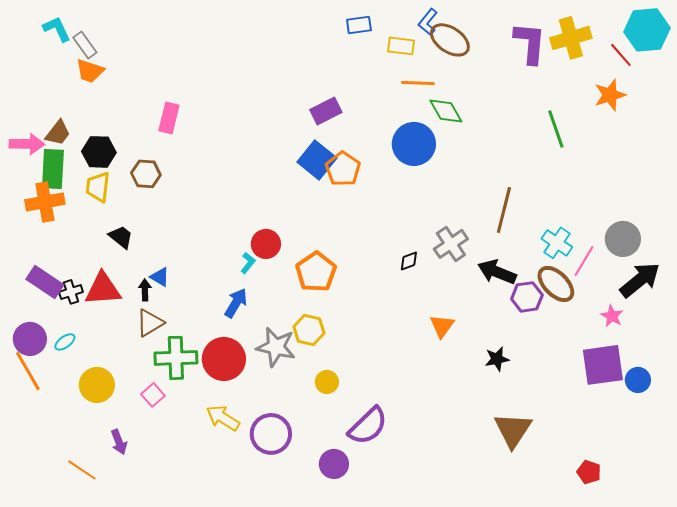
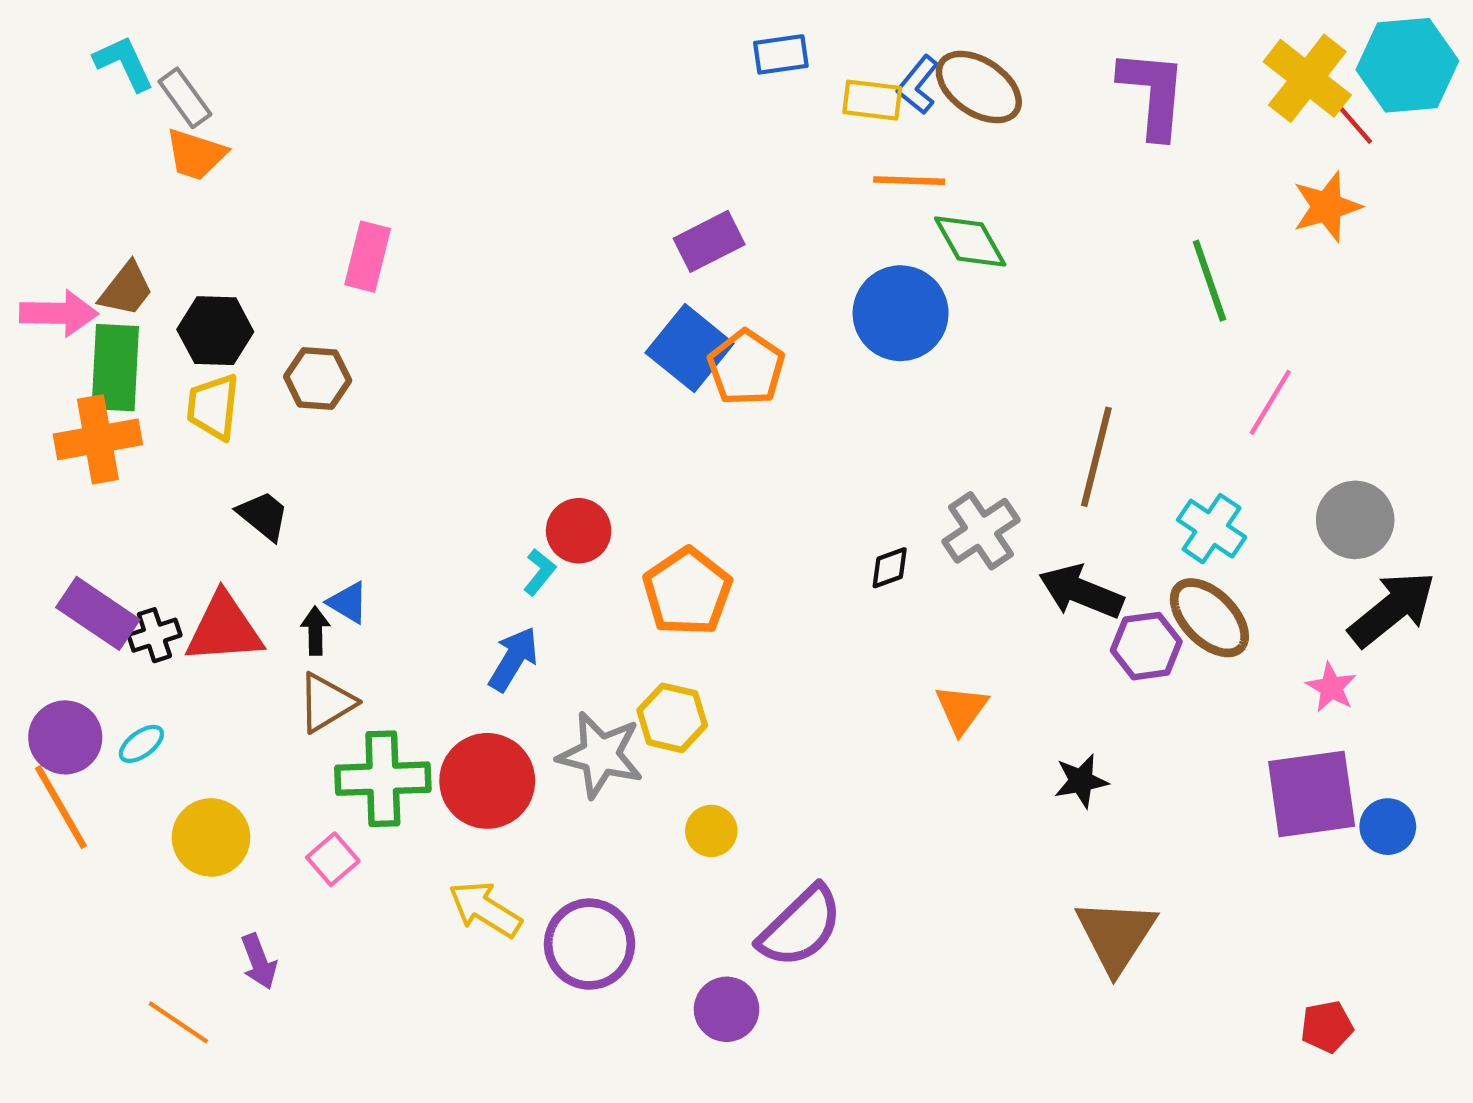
blue L-shape: (428, 22) -> (918, 85), moved
yellow cross: (571, 38) -> (1307, 78), moved, turned -36
pink line: (584, 261) -> (1270, 402), moved
red pentagon: (589, 472) -> (1327, 1027), moved, turned -30

